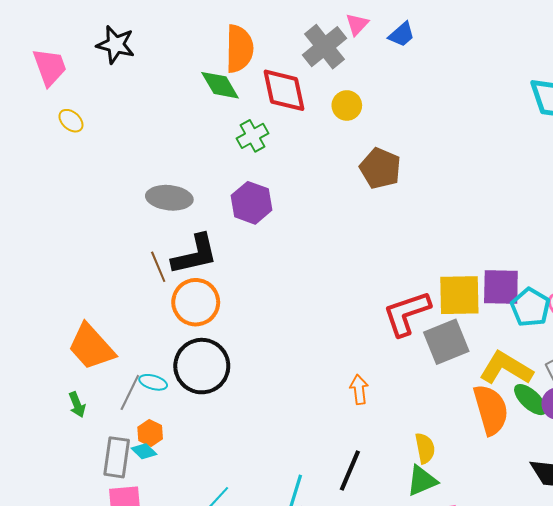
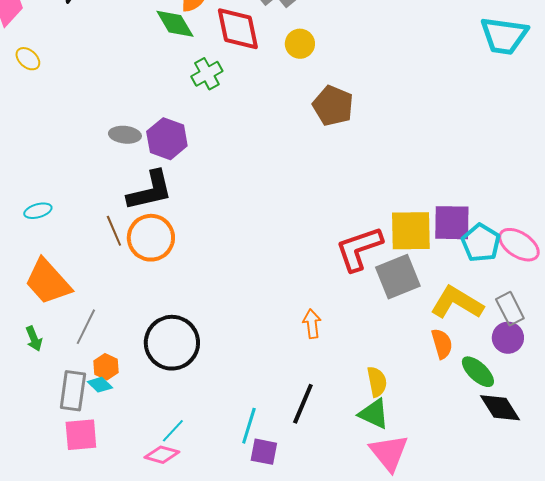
gray ellipse: (169, 198) -> (125, 135), size x0.7
purple hexagon: (251, 203) -> (167, 139), moved
brown line: (158, 267) -> (114, 231), moved
black circle: (202, 366) -> (172, 343), moved
cyan ellipse: (153, 382) -> (38, 211), moved, turned -32
green ellipse: (530, 400) -> (478, 372), moved
orange semicircle: (491, 410) -> (442, 344), size x0.6
green triangle: (422, 481) -> (374, 414), turned 48

